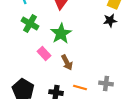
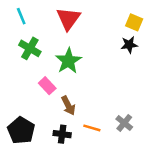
brown arrow: (67, 63) -> (68, 106), moved
gray cross: (106, 84) -> (124, 123), turned 32

